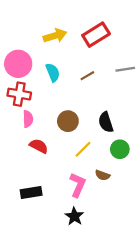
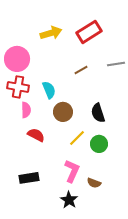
cyan semicircle: (53, 72) -> (49, 90), moved
green circle: (120, 149) -> (99, 144), moved
brown semicircle: (103, 175) -> (94, 183), moved

